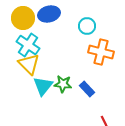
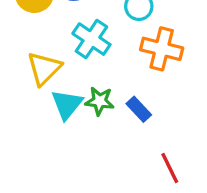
cyan cross: (28, 45) -> (91, 39), moved
yellow triangle: (29, 64) -> (44, 68), turned 30

